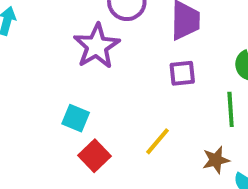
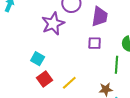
yellow line: (157, 141) -> (69, 83), moved

